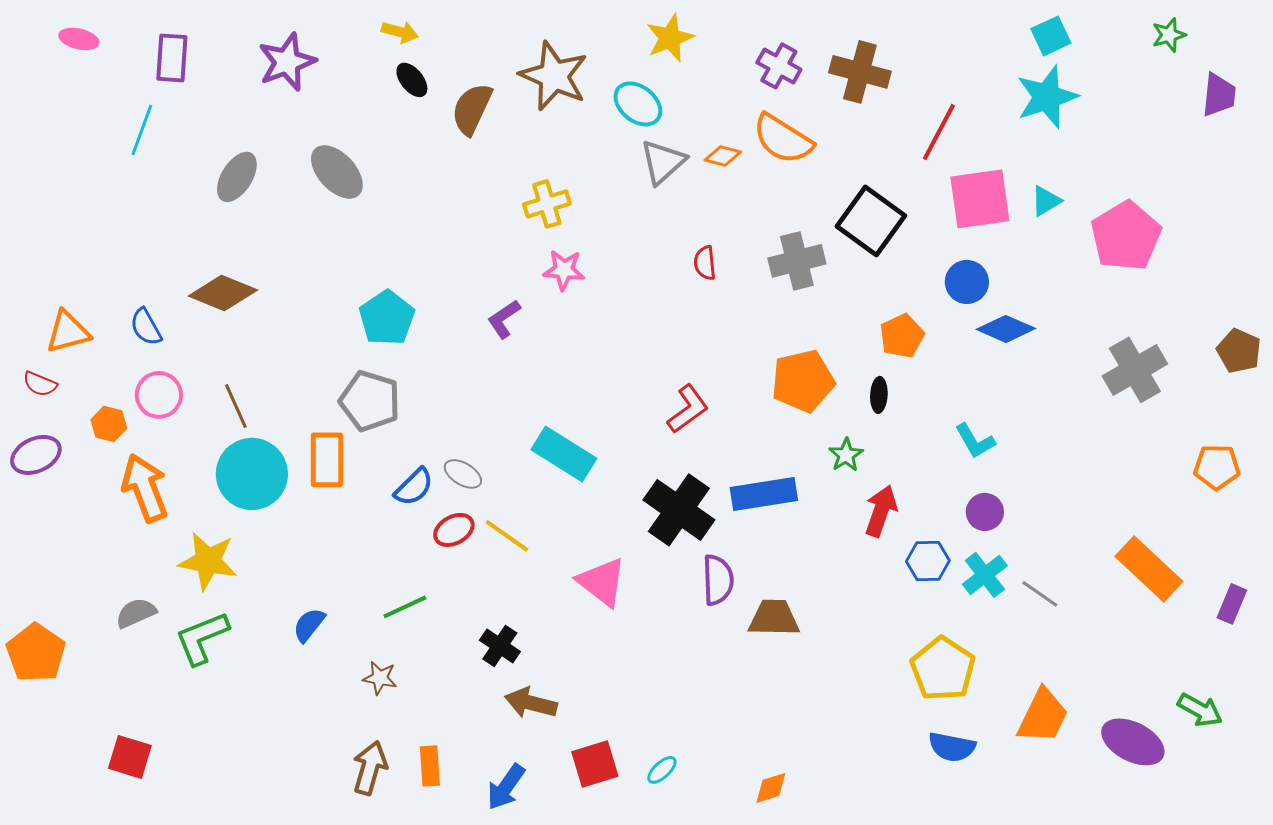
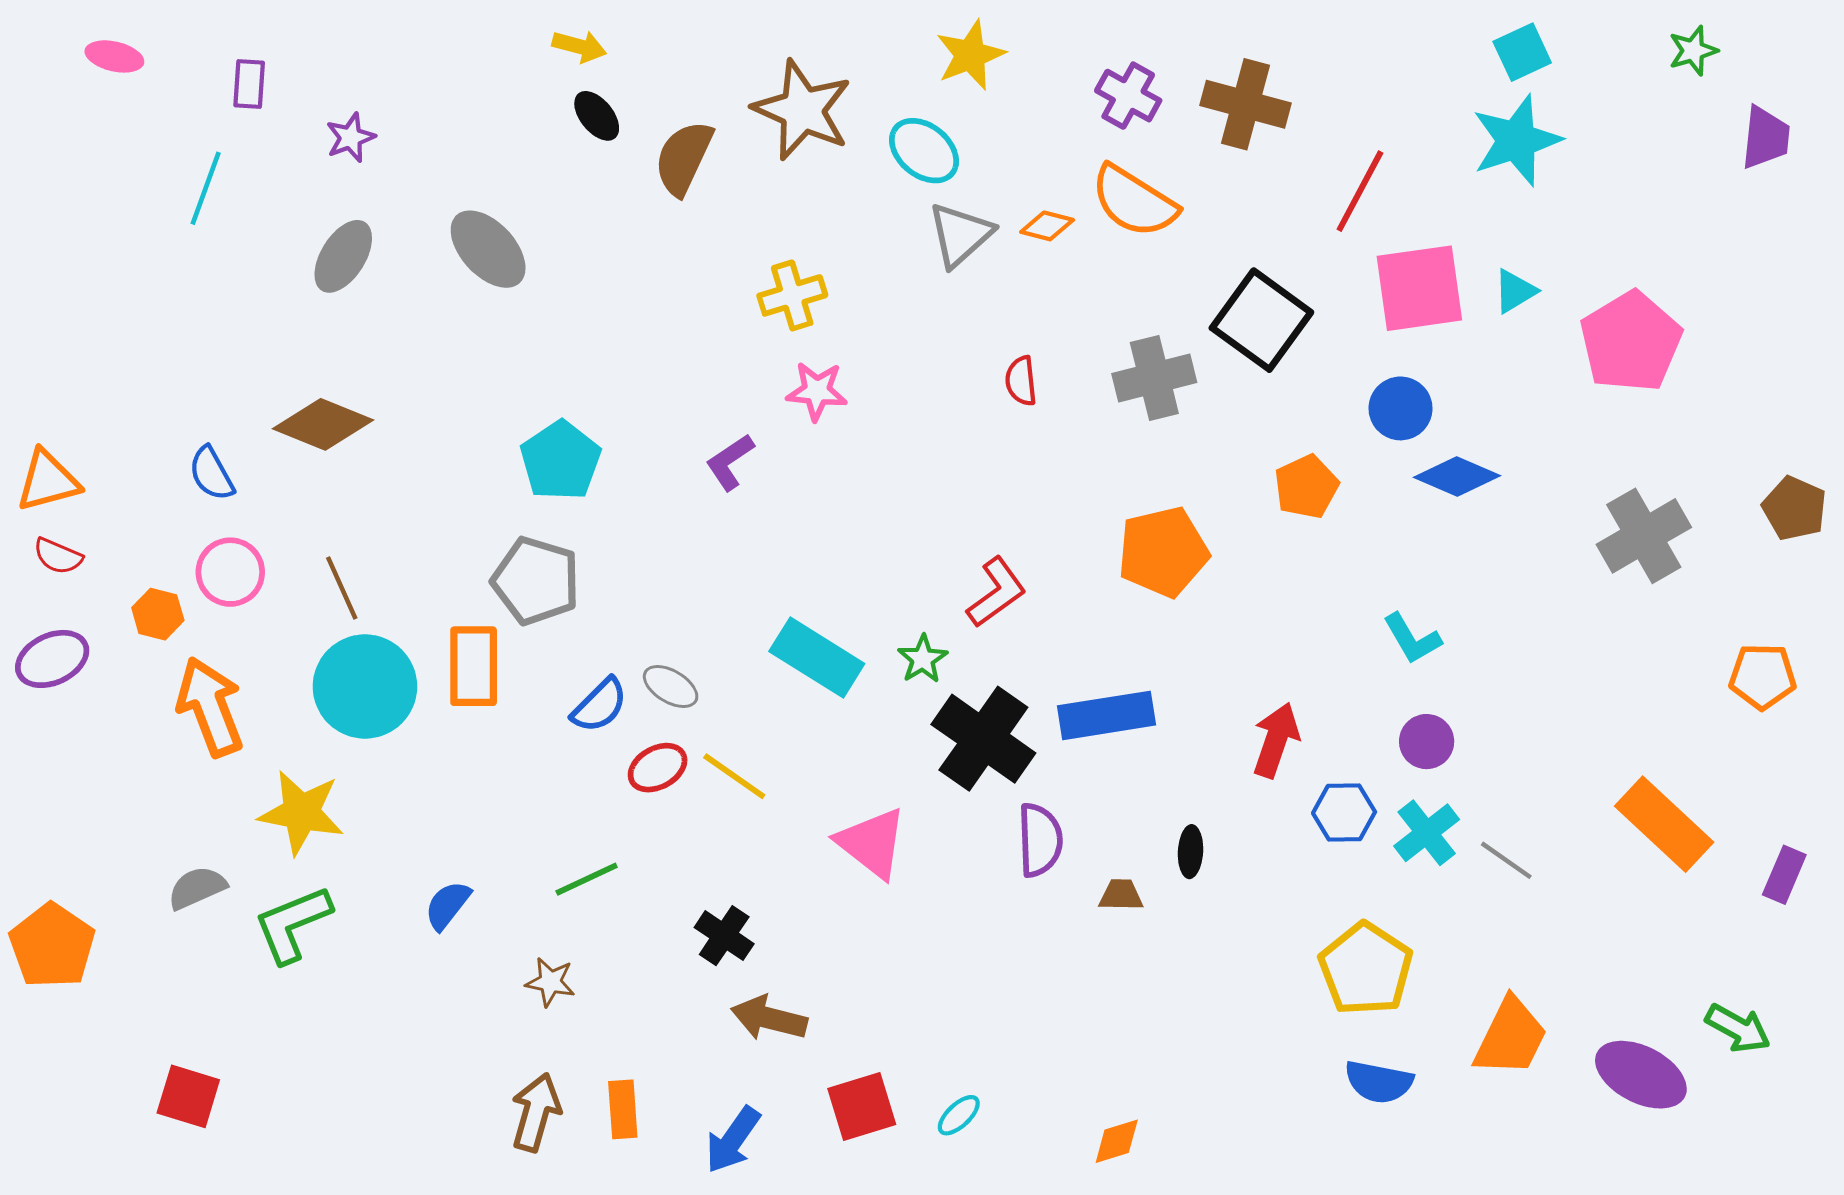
purple rectangle: (172, 58) -> (249, 84), size x0.7
purple star: (287, 62) -> (350, 138), moved, size x0.6
orange triangle: (68, 332) -> (48, 481), moved
black ellipse: (879, 395) -> (1191, 852), moved
green star: (846, 455) -> (923, 659), moved
brown trapezoid: (774, 618) -> (1121, 895), size x0.6

